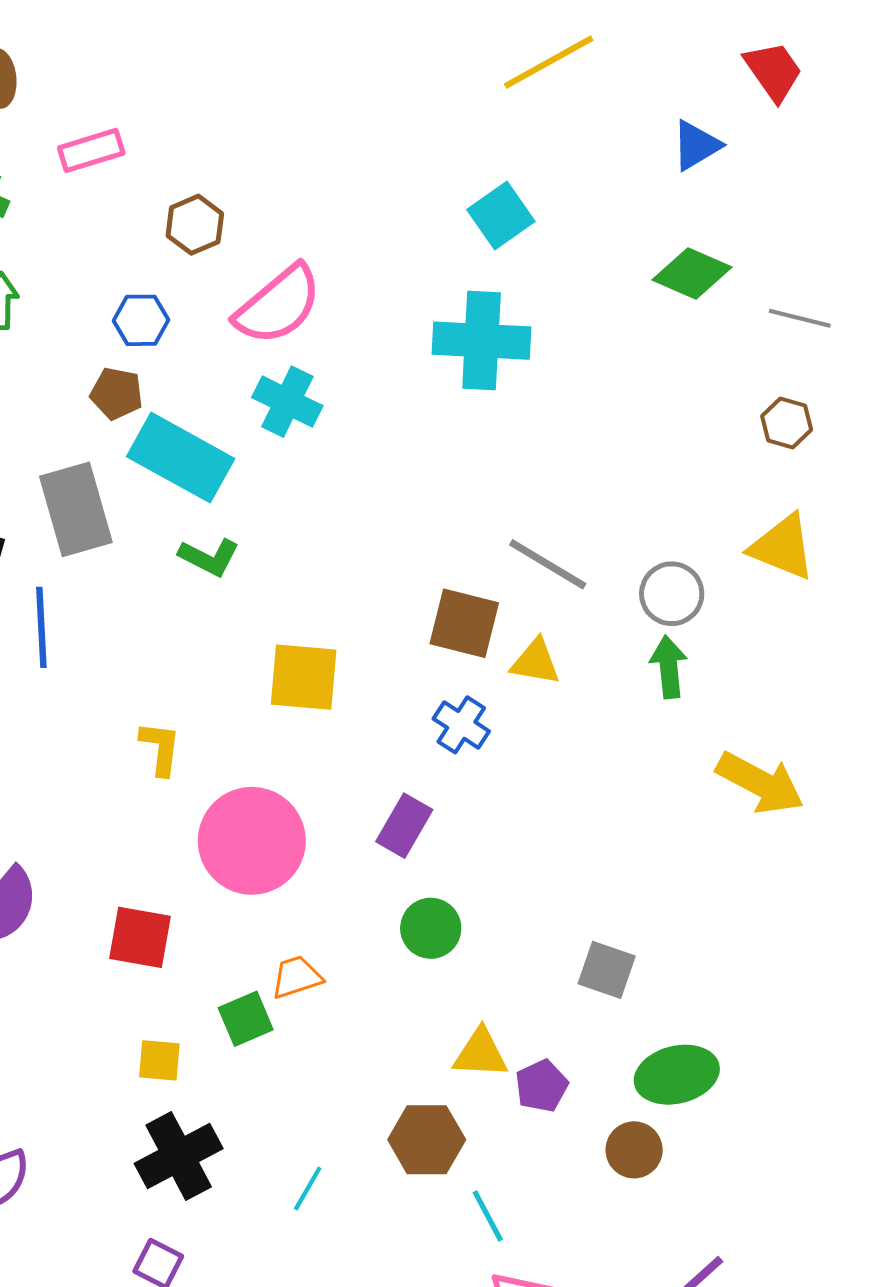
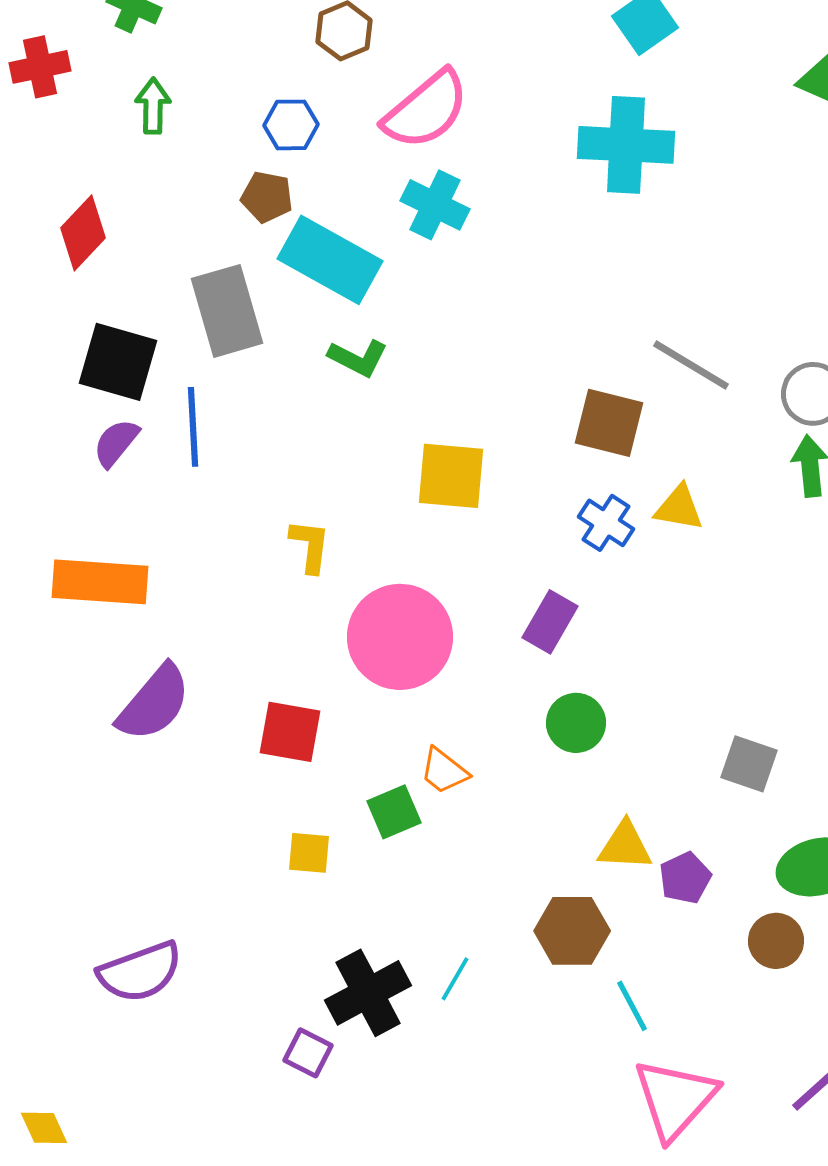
yellow triangle: (535, 662) -> (679, 508), moved
orange trapezoid: (297, 977) -> (444, 771), turned -124
black cross: (179, 1156) -> (368, 993), moved

